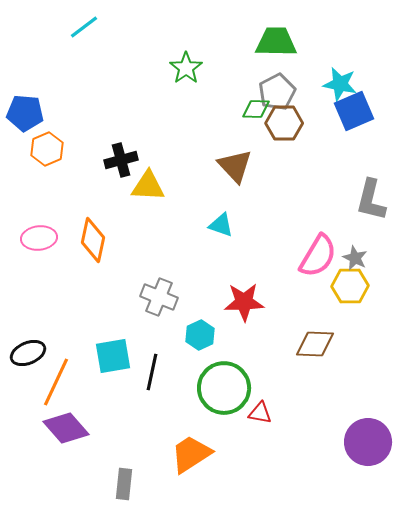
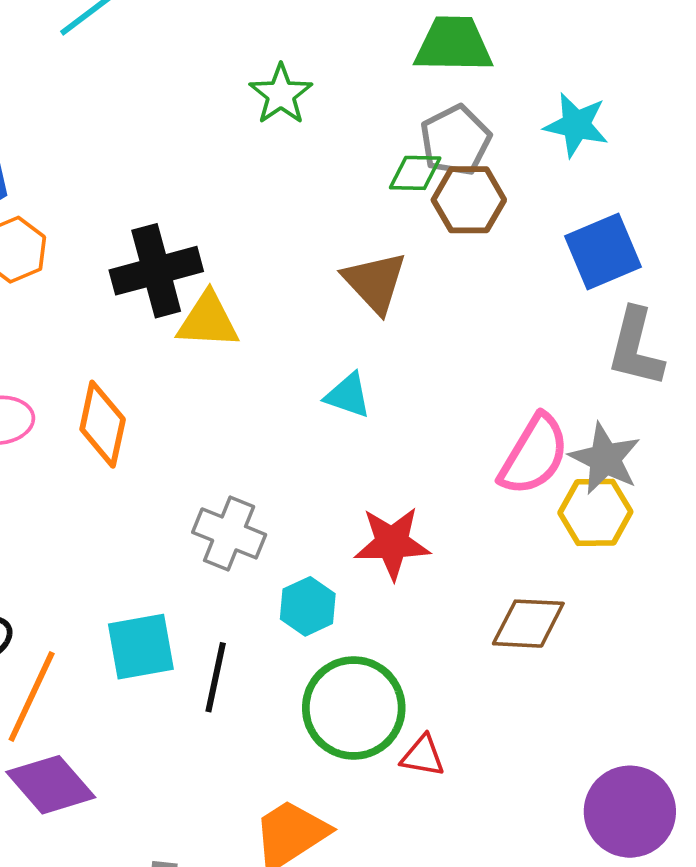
blue square: (354, 111) -> (603, 252), moved
black cross: (121, 160) -> (156, 271), size x1.4
gray star: (355, 258) -> (605, 459), size x1.5

